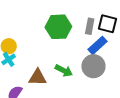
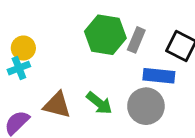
gray rectangle: (90, 26) -> (136, 40), moved
blue rectangle: (98, 45) -> (159, 76), turned 36

